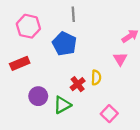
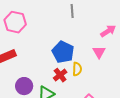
gray line: (73, 14) -> (72, 11), moved
blue pentagon: (64, 44) -> (63, 52), moved

